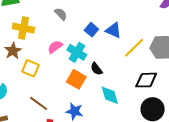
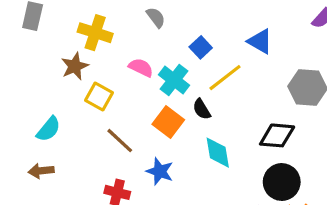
blue triangle: (113, 30) -> (260, 41), moved
pink semicircle: (55, 47) -> (141, 68), turned 56
yellow line: (134, 48) -> (225, 78), moved
brown line: (39, 103) -> (120, 141), moved

